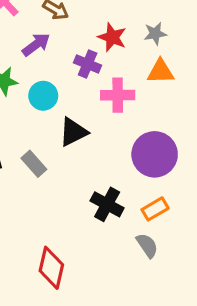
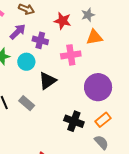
purple cross: (88, 64) -> (40, 40), moved

